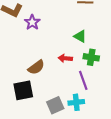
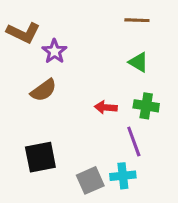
green triangle: (80, 36) -> (138, 62), moved
brown semicircle: (36, 67) -> (44, 90), moved

